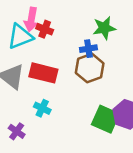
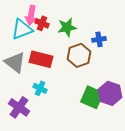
green star: (104, 28) -> (67, 27), moved
blue cross: (88, 49) -> (99, 39), moved
purple cross: (17, 131) -> (19, 107), size x1.5

